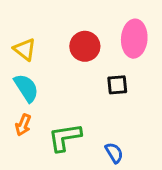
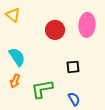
yellow triangle: (25, 49) -> (13, 15), moved
black square: (117, 85) -> (73, 67), moved

